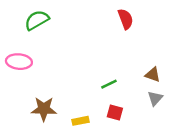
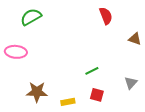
brown triangle: (153, 75) -> (135, 39), moved

